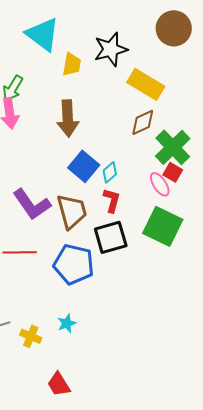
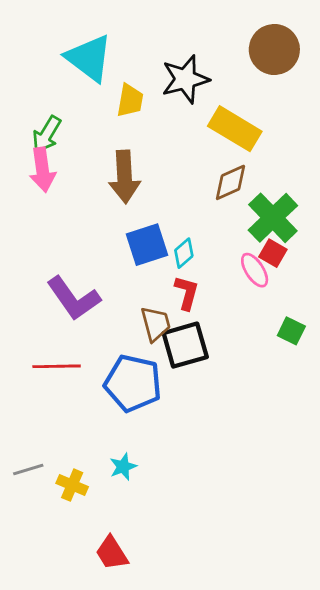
blue square: (84, 166) -> (147, 245), turned 32
brown trapezoid: (72, 211) -> (156, 324), moved, size x0.7
green square: (163, 226) -> (291, 331), moved, size x0.5

